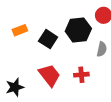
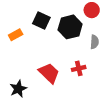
black square: (48, 39) -> (41, 20), moved

